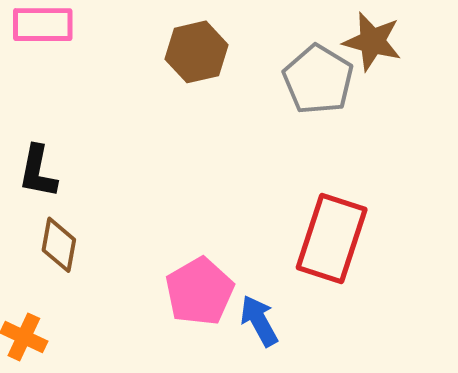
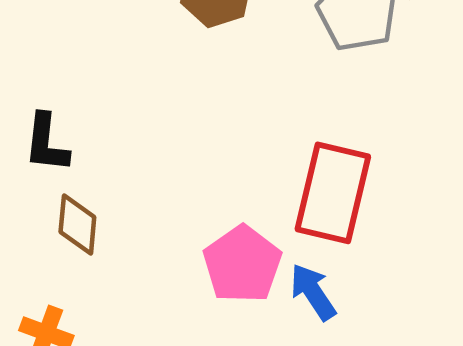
red rectangle: (332, 239) -> (333, 193), moved

